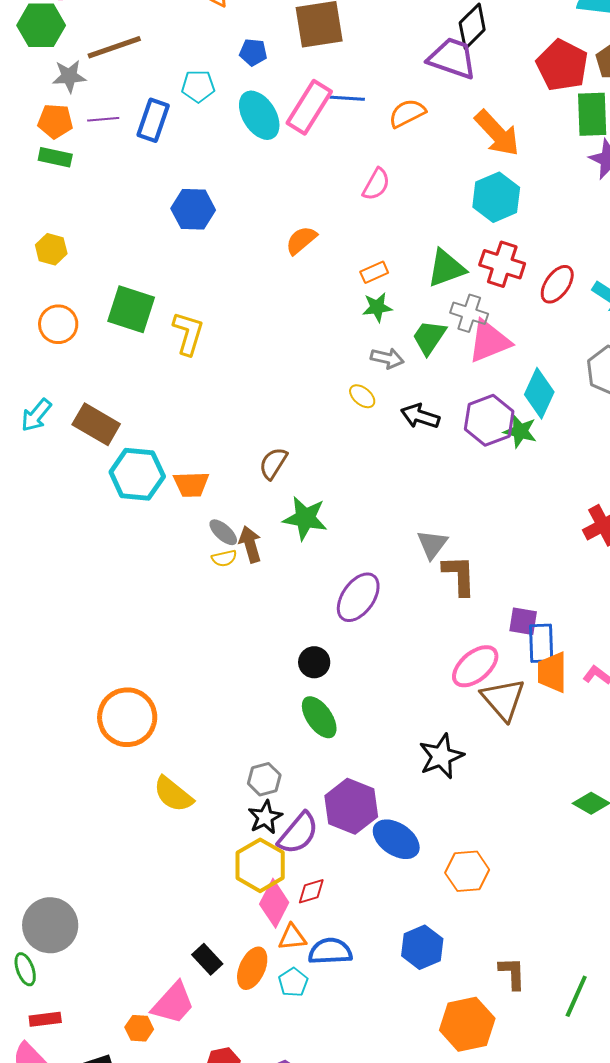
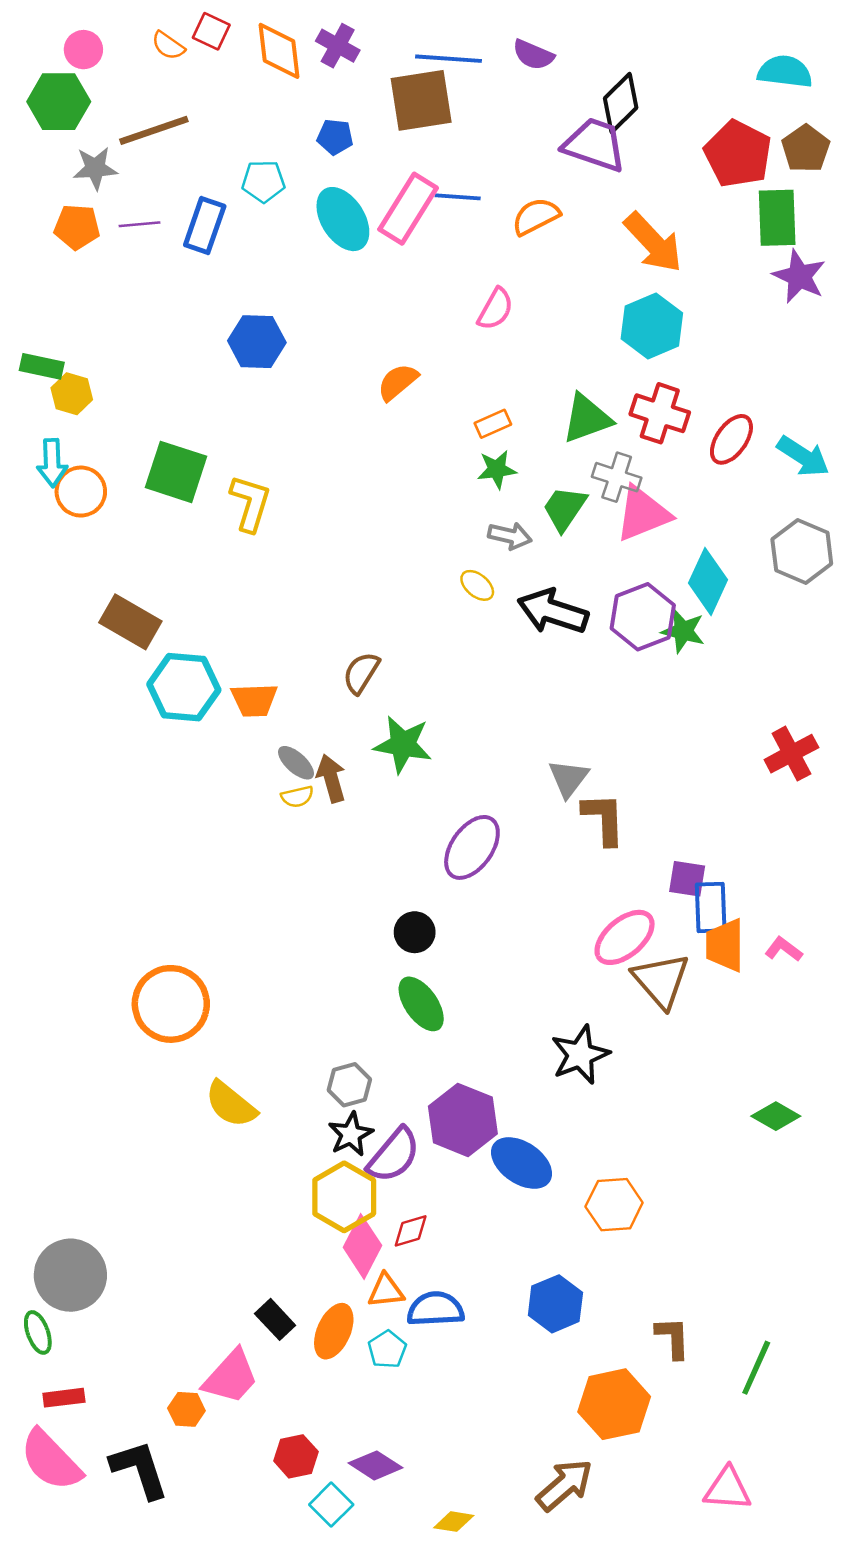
green rectangle: (55, 157) -> (42, 366), moved
cyan arrow: (36, 415) -> (52, 463), moved, turned -42
black arrow: (420, 416) -> (553, 611), size x1.4

